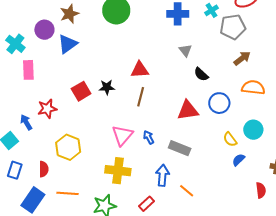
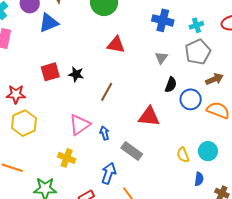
gray pentagon: (233, 27) -> (198, 52), moved, turned -30
red triangle: (140, 70) -> (116, 45), moved
black semicircle: (201, 74) -> (171, 85), turned -126
blue circle: (219, 103) -> (191, 99), moved
red star: (47, 109) -> (16, 94), moved
blue semicircle: (239, 160) -> (199, 179), moved, turned 128
yellow cross: (118, 171) -> (67, 158), size x0.7

